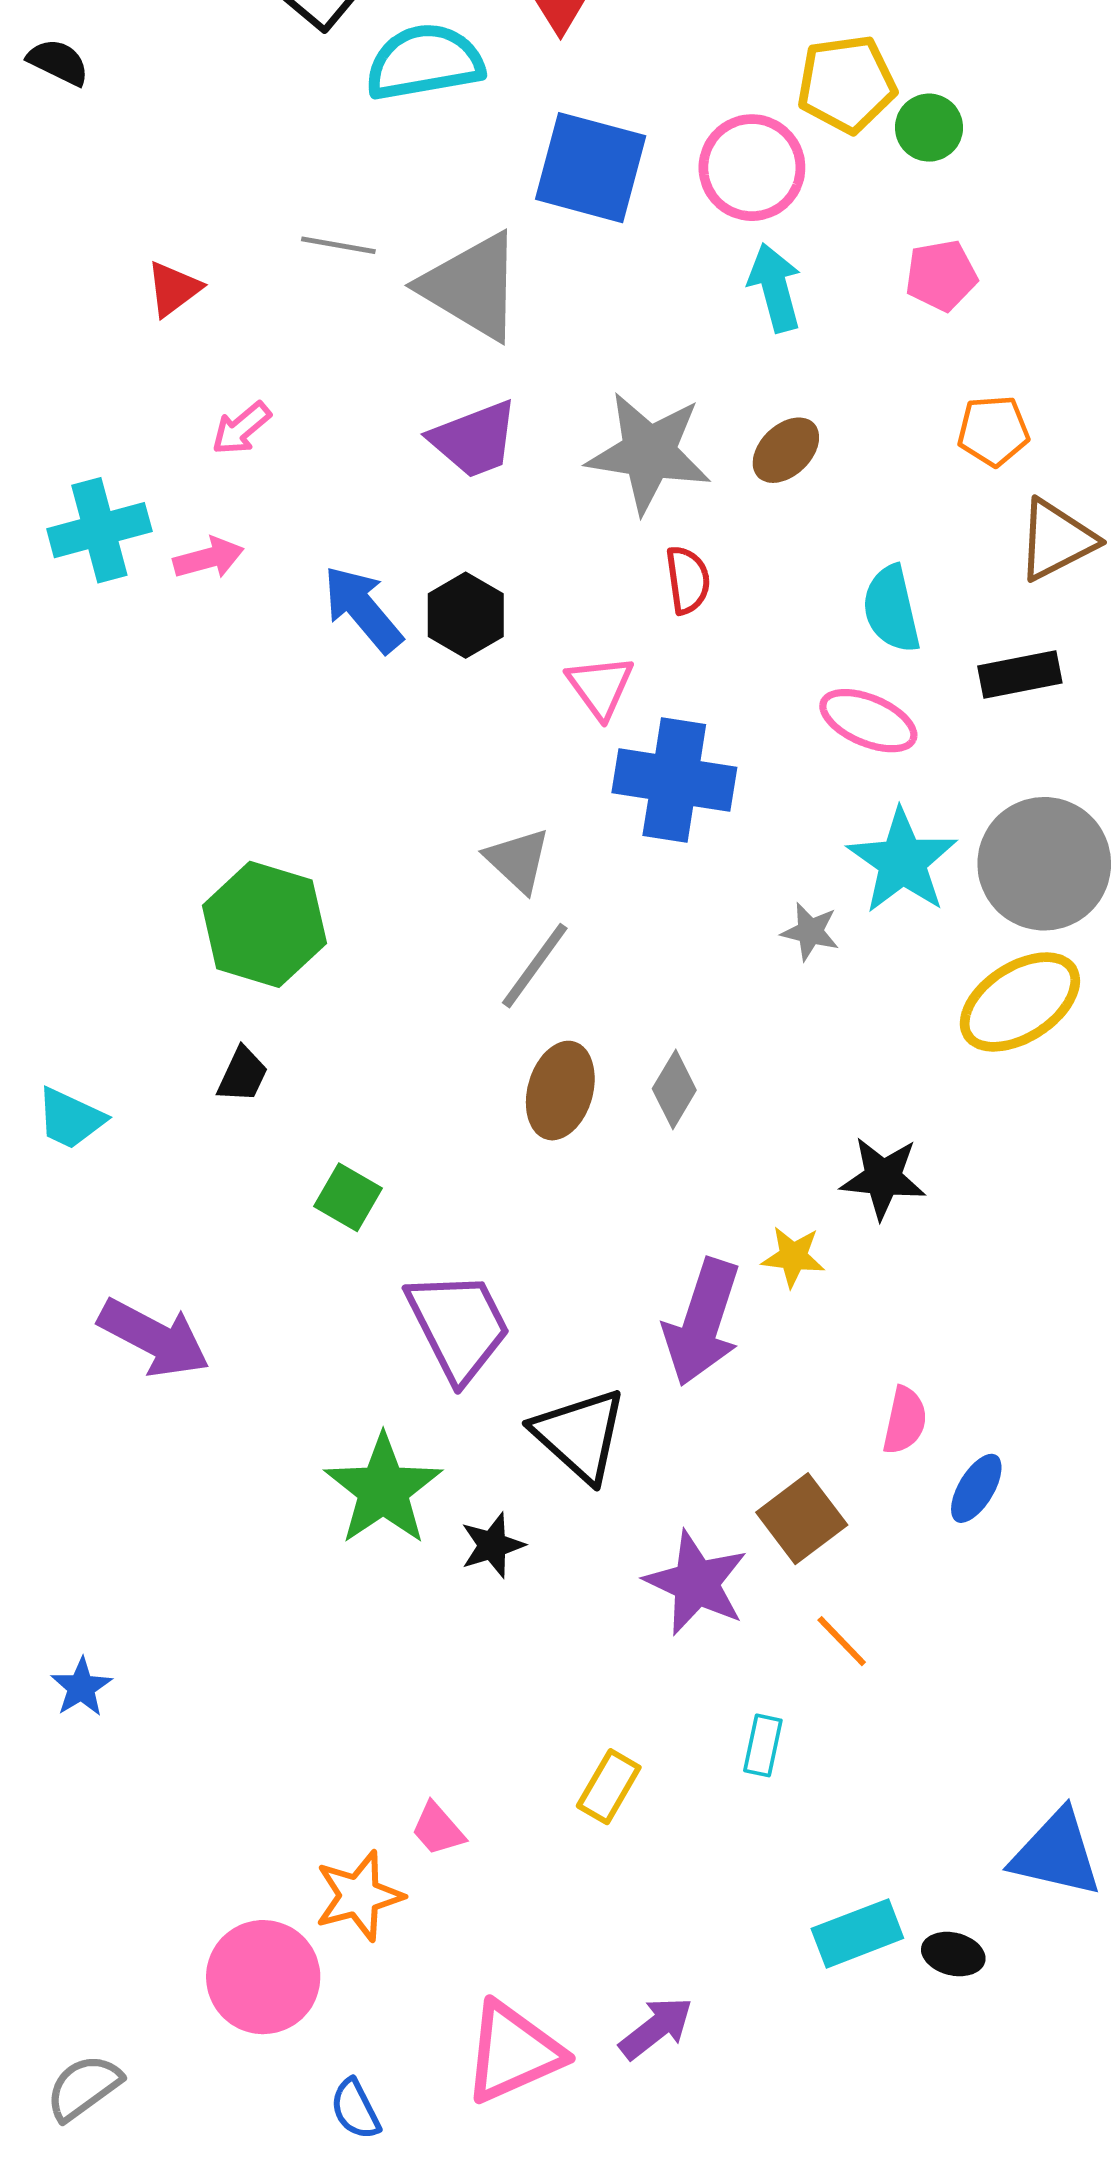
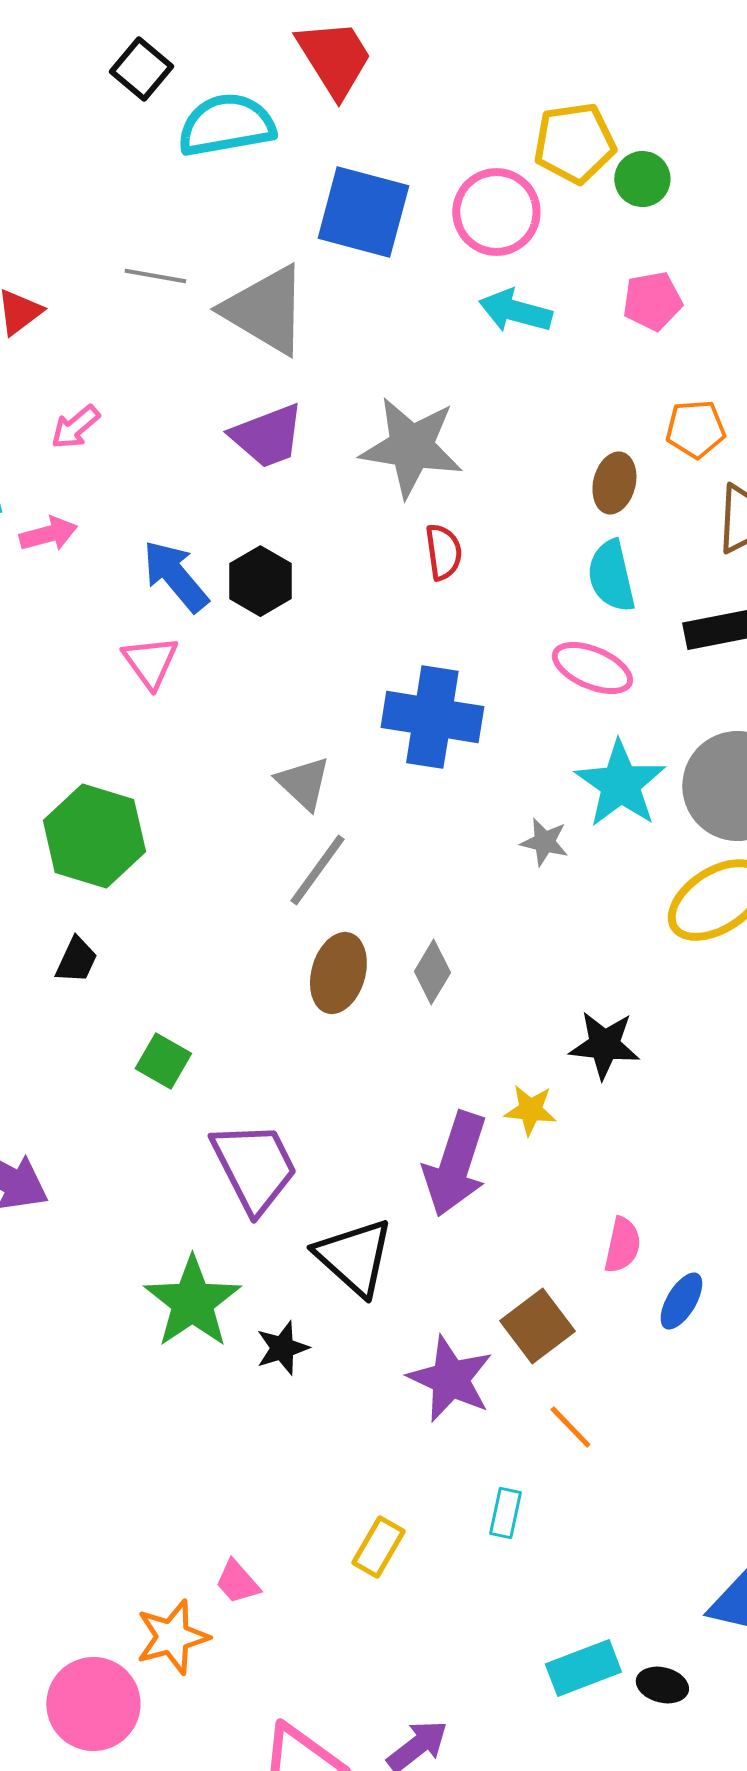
cyan arrow: (775, 288) -> (515, 311), turned -60
brown ellipse: (786, 450) -> (614, 483), moved, turned -32
pink triangle: (600, 687) -> (150, 662), moved

